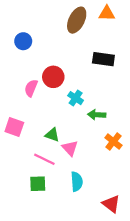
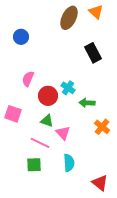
orange triangle: (107, 13) -> (96, 12), turned 42
black rectangle: (103, 59) -> (93, 53), turned 54
red circle: (53, 77) -> (48, 96), moved

